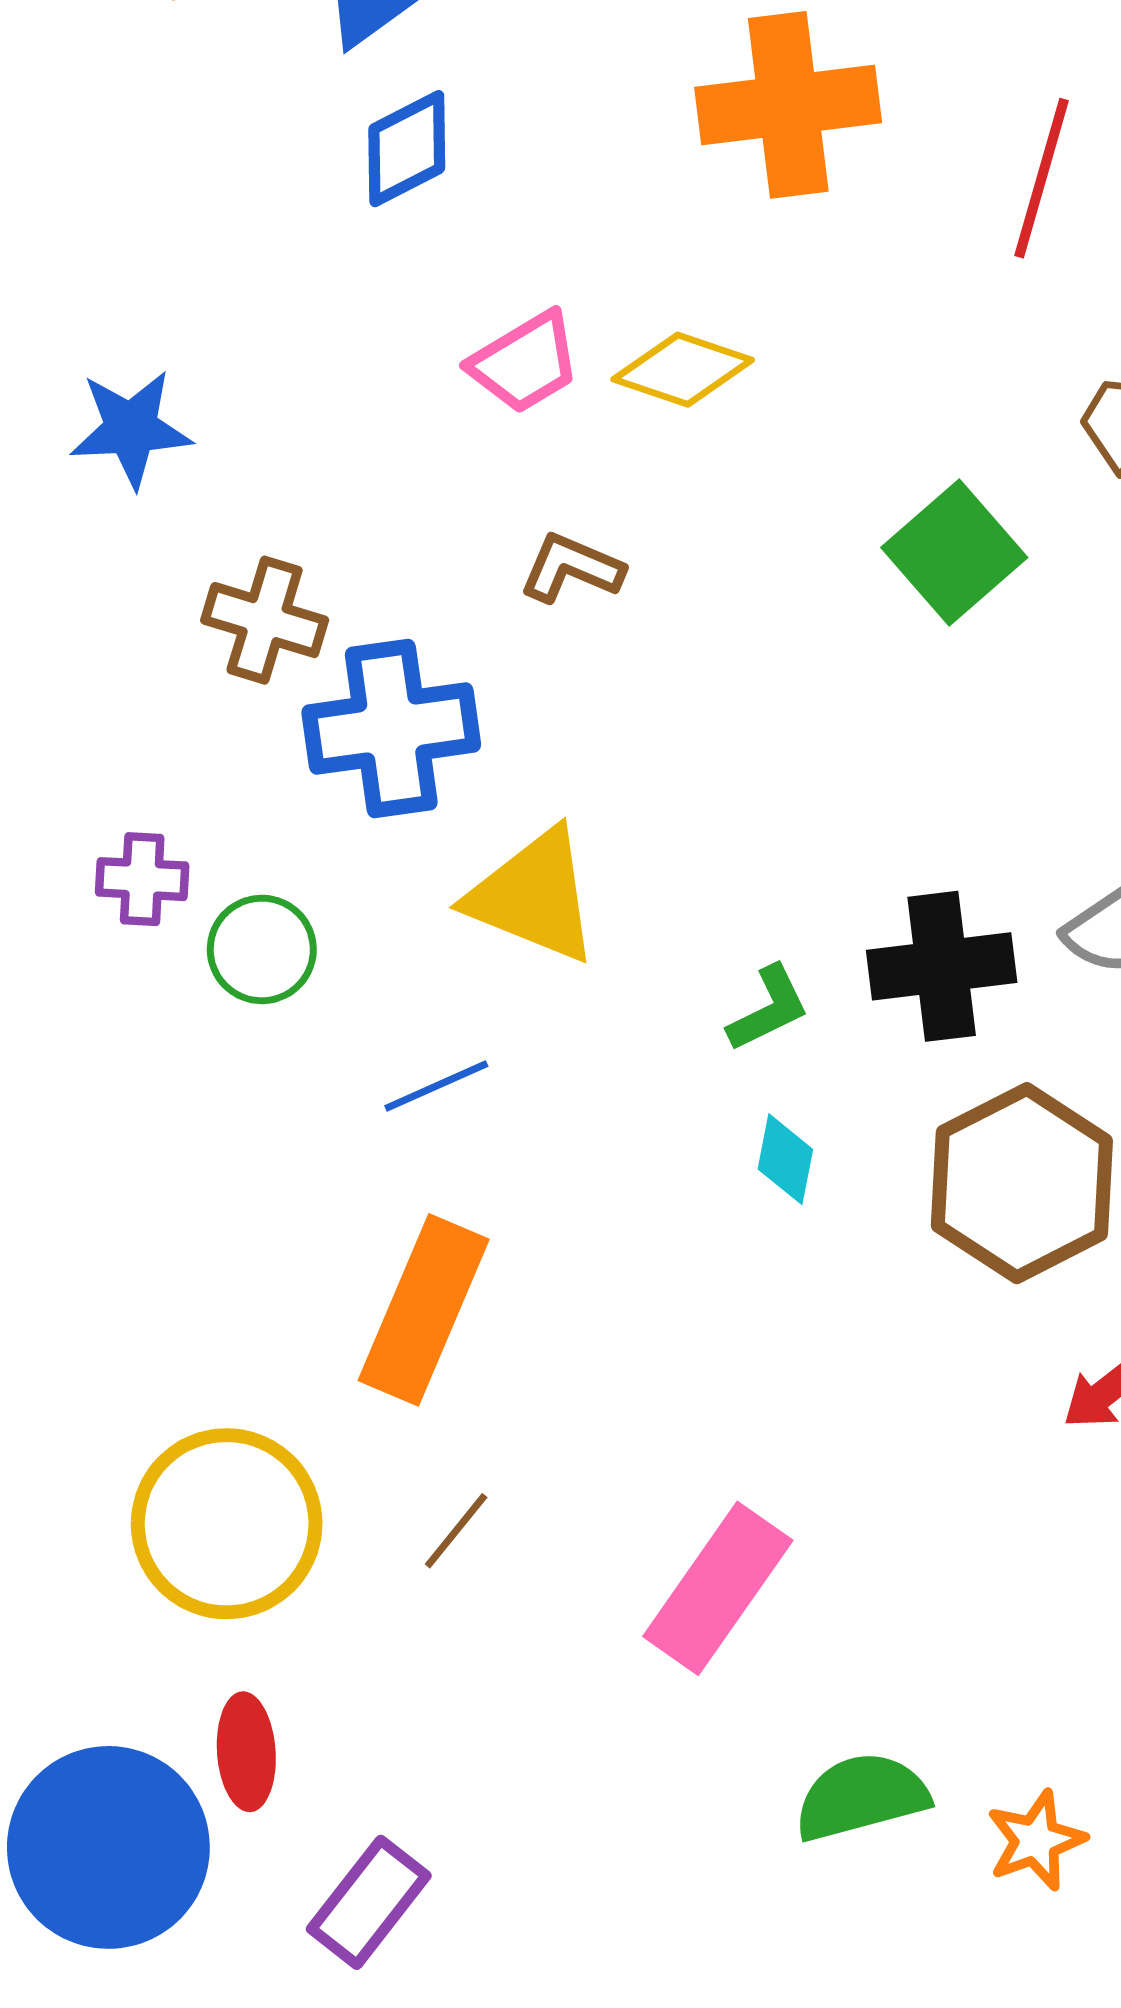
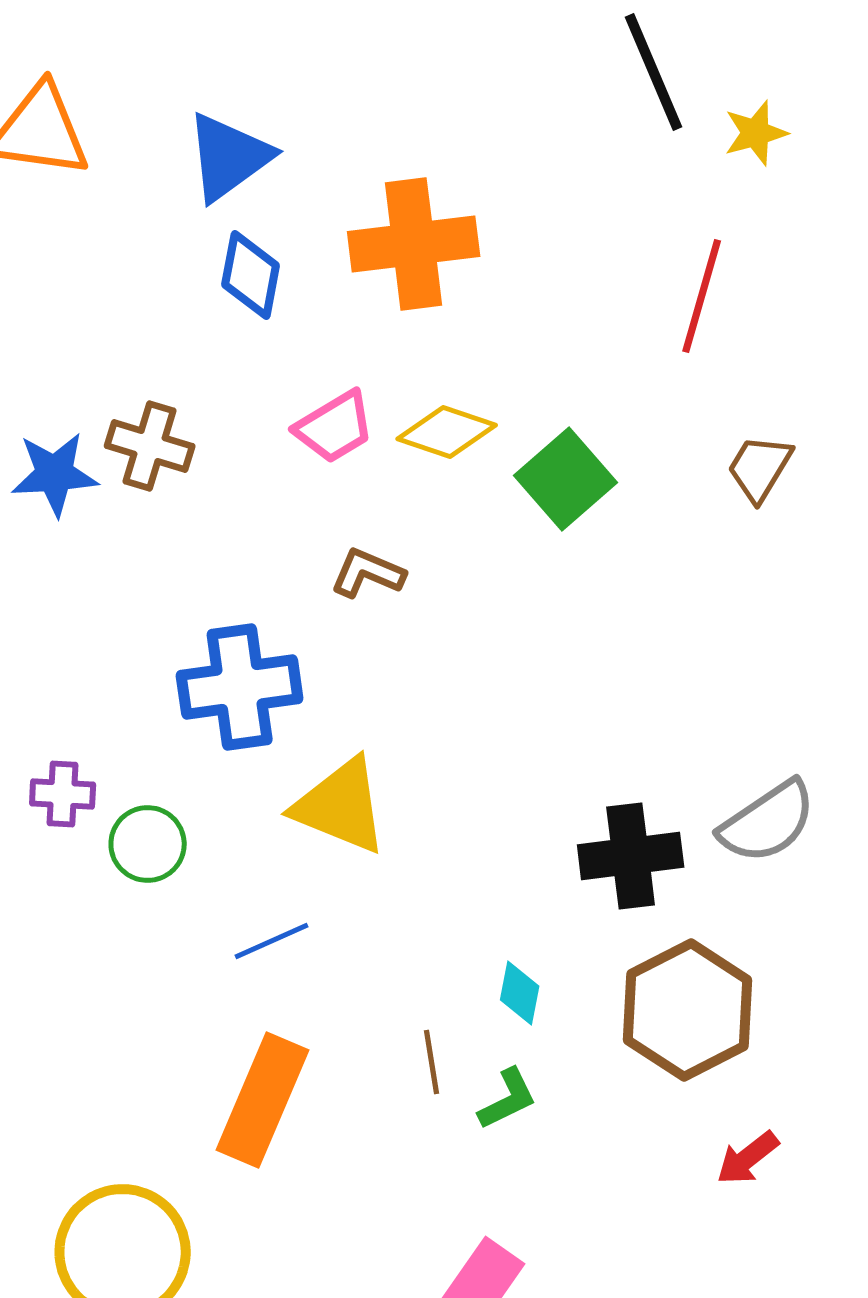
orange cross: (788, 105) -> (414, 244), moved
blue diamond: (407, 149) -> (251, 275), turned -52
green square: (954, 553) -> (566, 479), moved
brown cross: (265, 620) -> (150, 446), moved
green L-shape: (769, 1009) -> (508, 1099), moved
brown line: (456, 1531) -> (432, 1062), moved, turned -48

